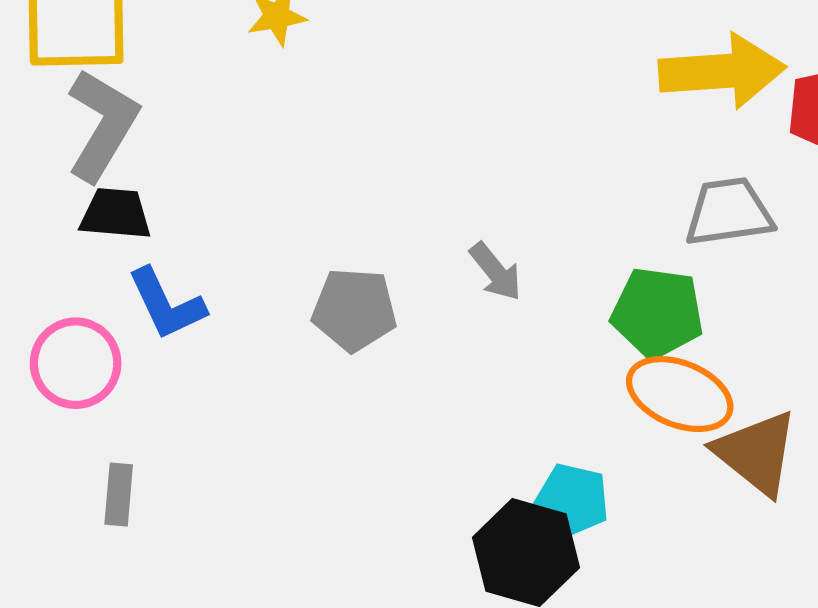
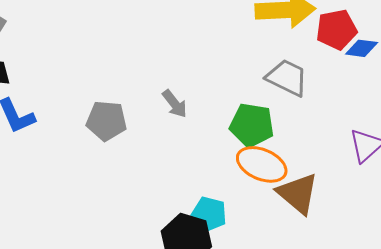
gray trapezoid: (729, 212) -> (287, 78), turned 33

